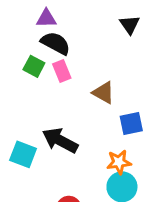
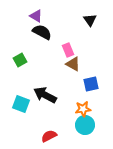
purple triangle: (46, 18) -> (36, 16), turned 32
green square: (34, 66) -> (20, 60), moved, turned 32
pink rectangle: (62, 71) -> (68, 50), moved

